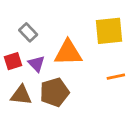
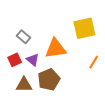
orange line: (116, 77) -> (94, 62), turned -40

